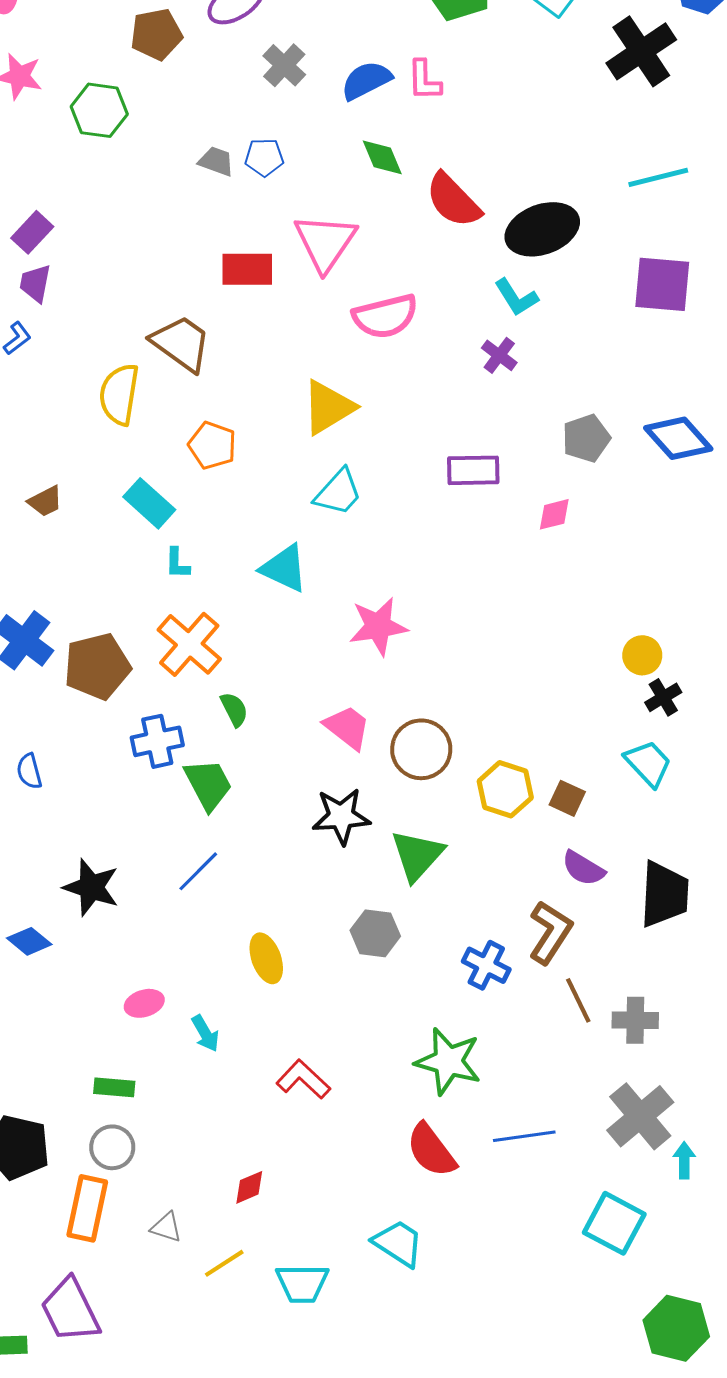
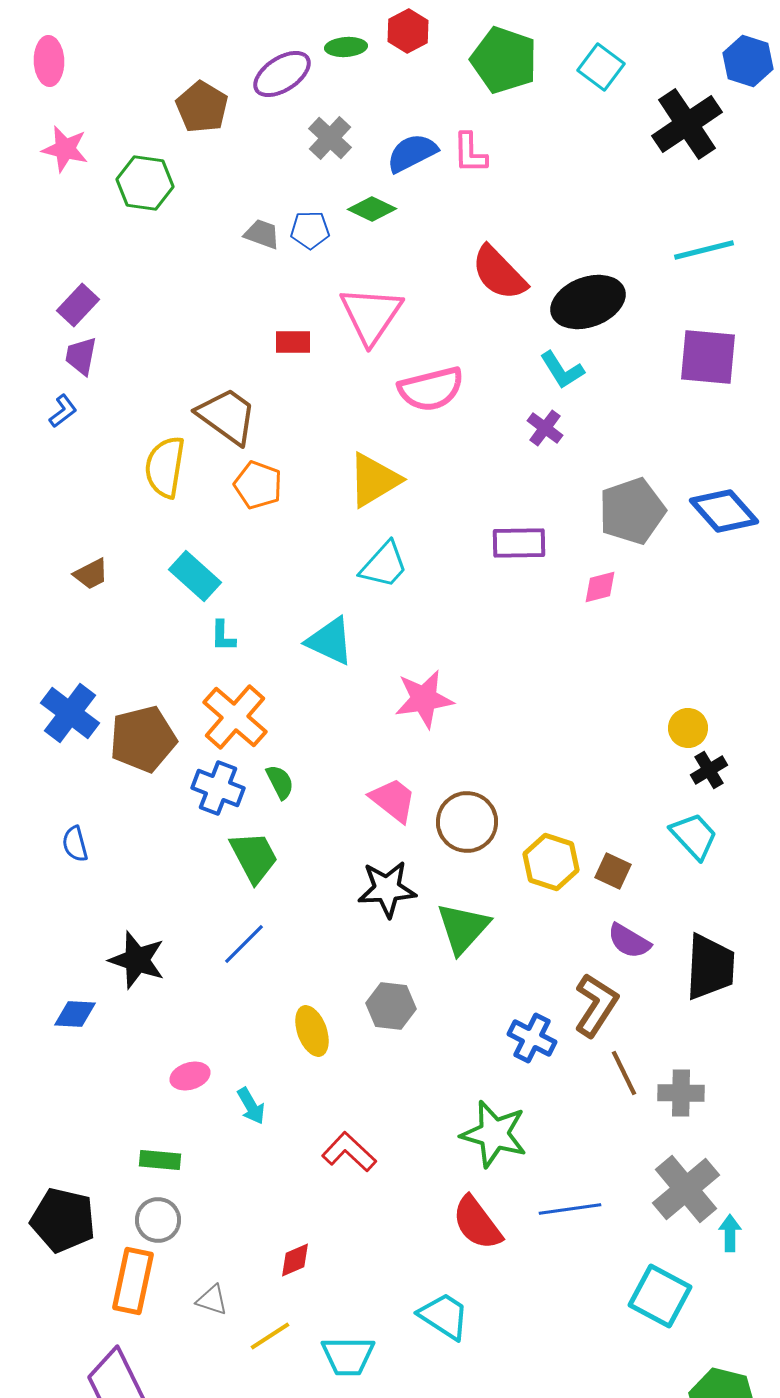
brown pentagon: (156, 34) -> (202, 107), turned -30
green diamond: (382, 157) -> (372, 209), moved, turned -42
red rectangle: (247, 269) -> (293, 342), size x0.7
gray pentagon: (586, 438) -> (632, 511), size x1.4
orange pentagon: (212, 445) -> (258, 485), moved
blue cross: (157, 741) -> (218, 788), moved, turned 33
gray hexagon: (375, 933) -> (391, 1006), moved
blue diamond: (29, 941) -> (75, 1014), turned -36

